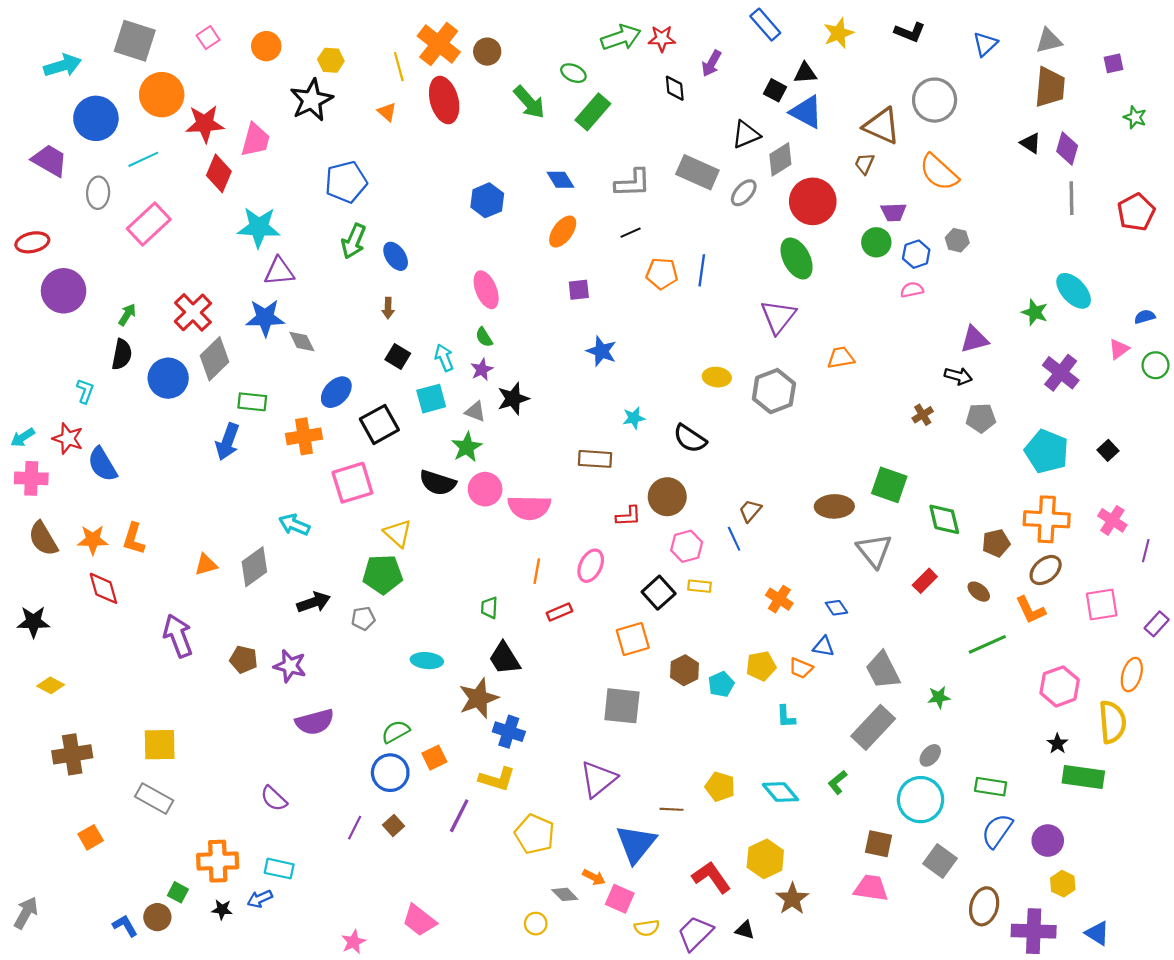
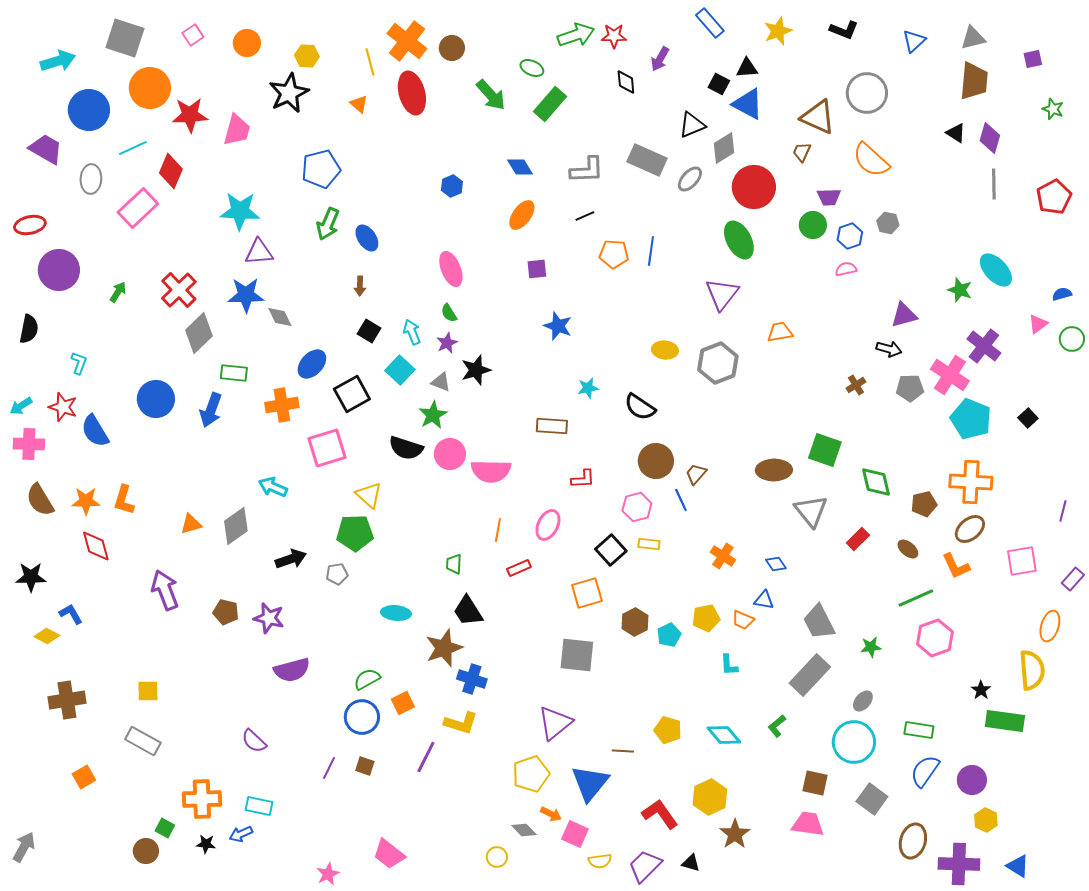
red diamond: (219, 173) -> (171, 171), moved
blue hexagon: (487, 200) -> (452, 186), size x0.7
black semicircle: (122, 354) -> (29, 329), moved
blue circle: (168, 378) -> (156, 399), moved
cyan square: (431, 399) -> (400, 370), turned -32
brown circle: (667, 497) -> (656, 461), moved
pink cross: (1112, 520) -> (950, 375), moved, size x1.4
pink hexagon: (1060, 686) -> (935, 638), moved
yellow square: (160, 745) -> (148, 691), size x0.7
brown square: (393, 825) -> (365, 766), turned -30
yellow pentagon: (535, 834) -> (531, 774), moved, turned 30
blue L-shape: (125, 926) -> (71, 614), moved

